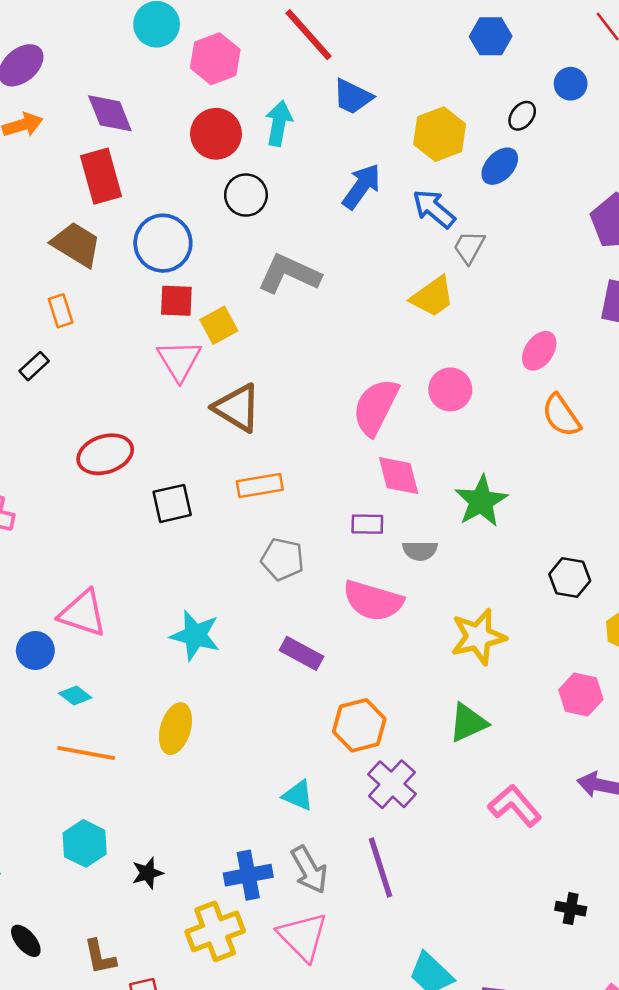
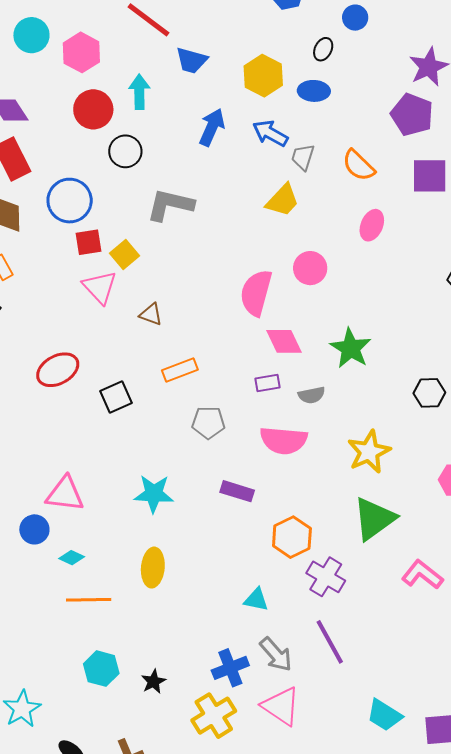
blue ellipse: (500, 166) -> (314, 91), turned 60
brown triangle: (237, 408) -> (151, 314), size x0.6
orange semicircle: (561, 415) -> (359, 165), moved
green triangle: (468, 723) -> (374, 519), size x1.4

